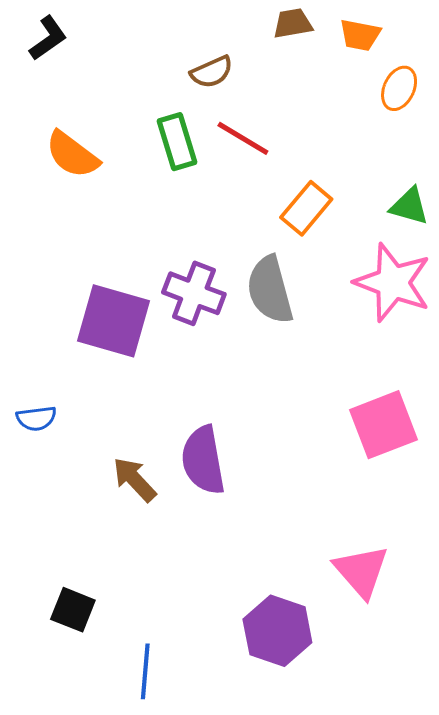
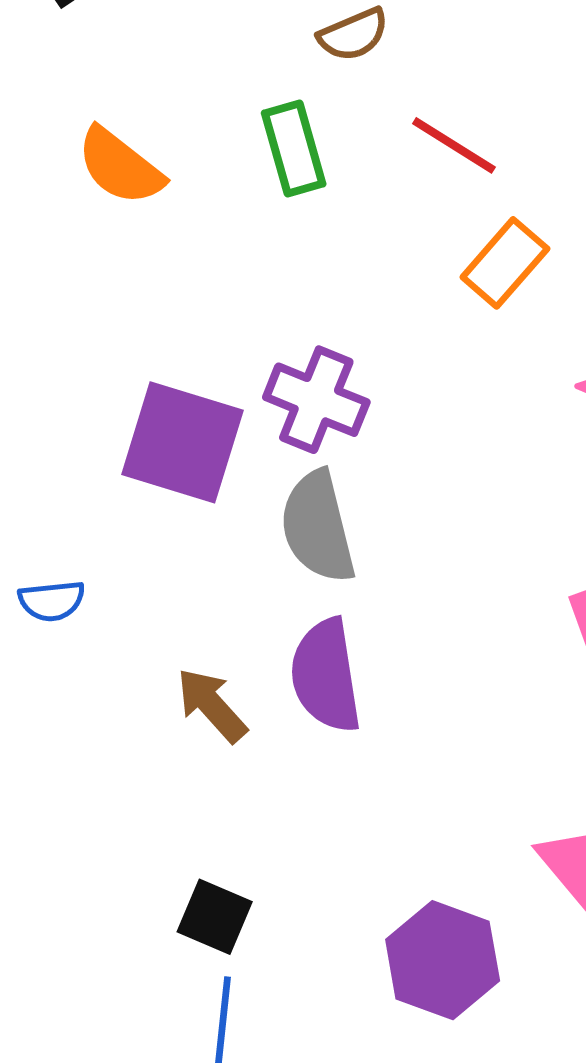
red line: (243, 138) -> (454, 145), moved
gray semicircle: (270, 290) -> (318, 527), moved
black square: (73, 610) -> (215, 917), moved

